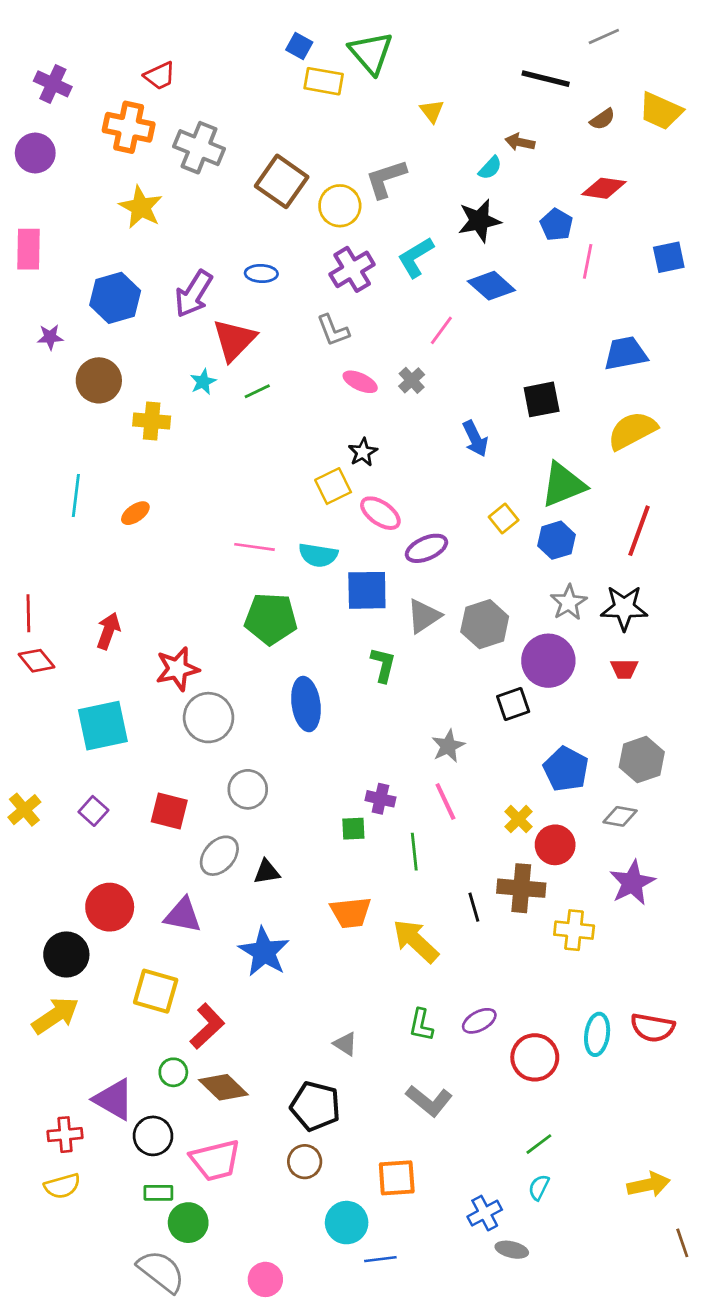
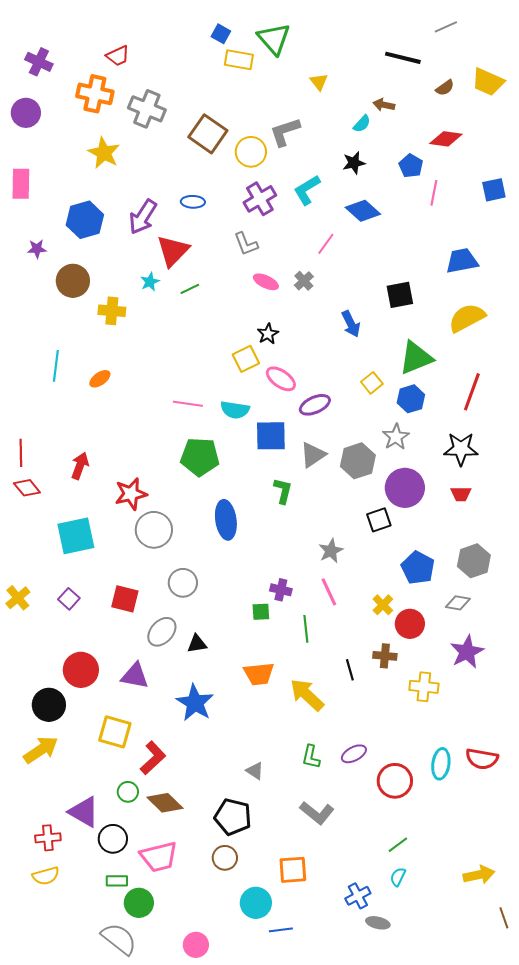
black star: (479, 221) -> (354, 163), size x0.7
gray star: (569, 602) -> (396, 437), moved
brown cross: (521, 888) -> (385, 656), size x0.7

